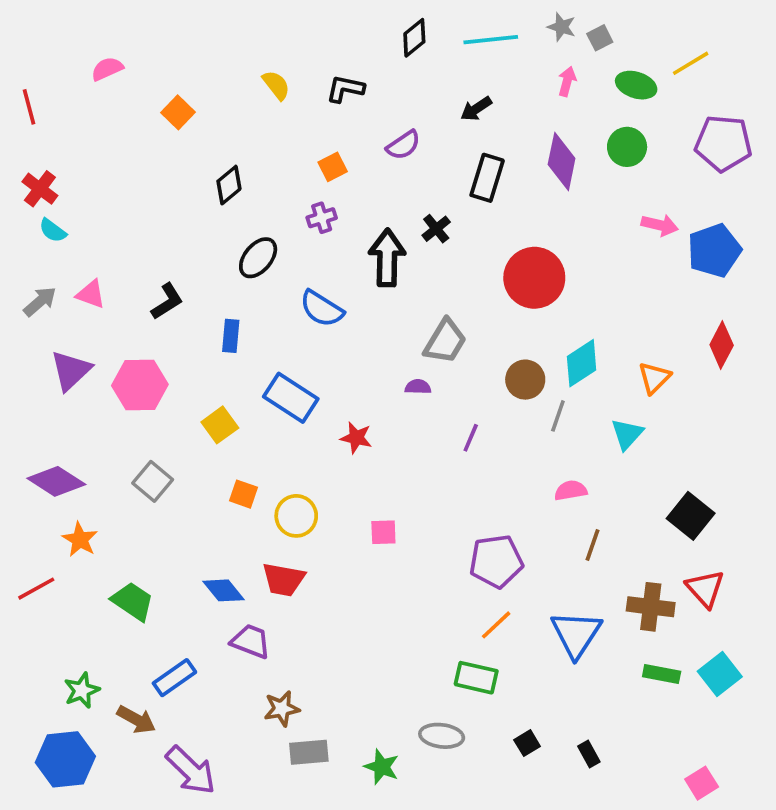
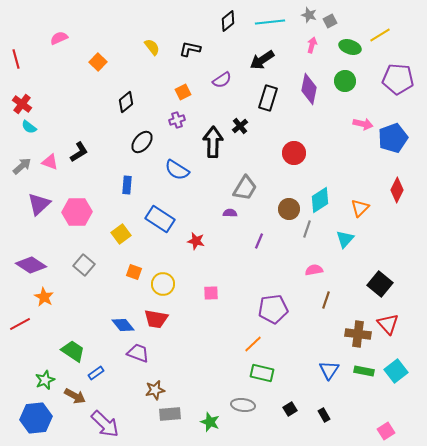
black arrow: (476, 109) -> (262, 60), size x1.4
red circle: (534, 278) -> (294, 153), size x0.7
black L-shape: (167, 301) -> (79, 152), moved
green trapezoid: (133, 601) -> (73, 351), moved
orange line: (496, 625) -> (253, 344), moved
blue triangle: (576, 634) -> (329, 370), moved, size x0.7
blue rectangle: (174, 678) -> (96, 373), size x0.7

